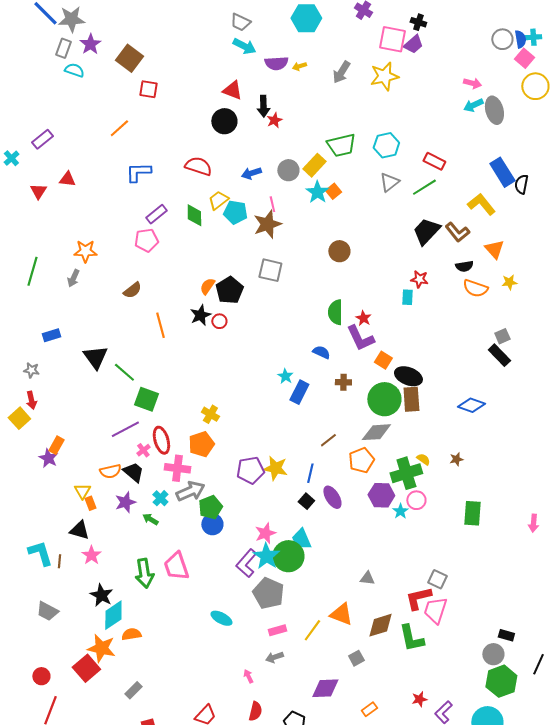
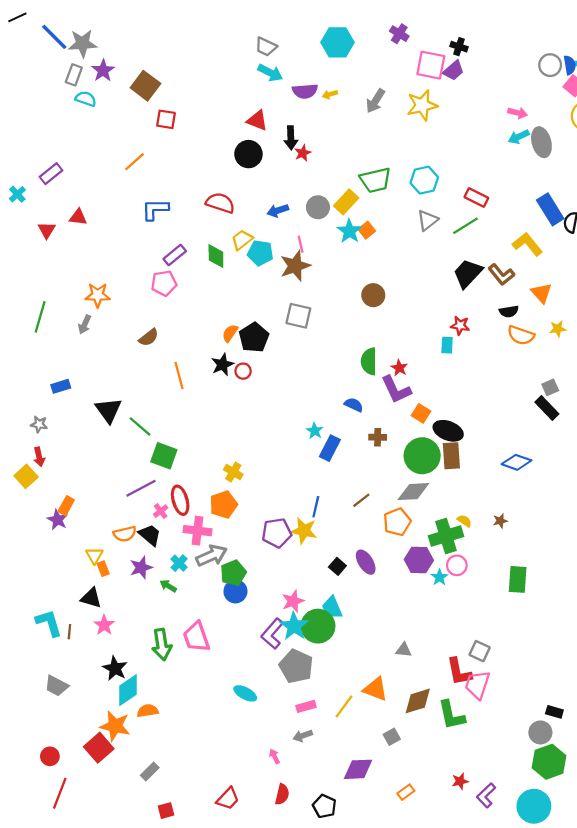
blue line: (310, 473) -> (316, 507), moved
red L-shape: (418, 598) -> (459, 672), turned -88

